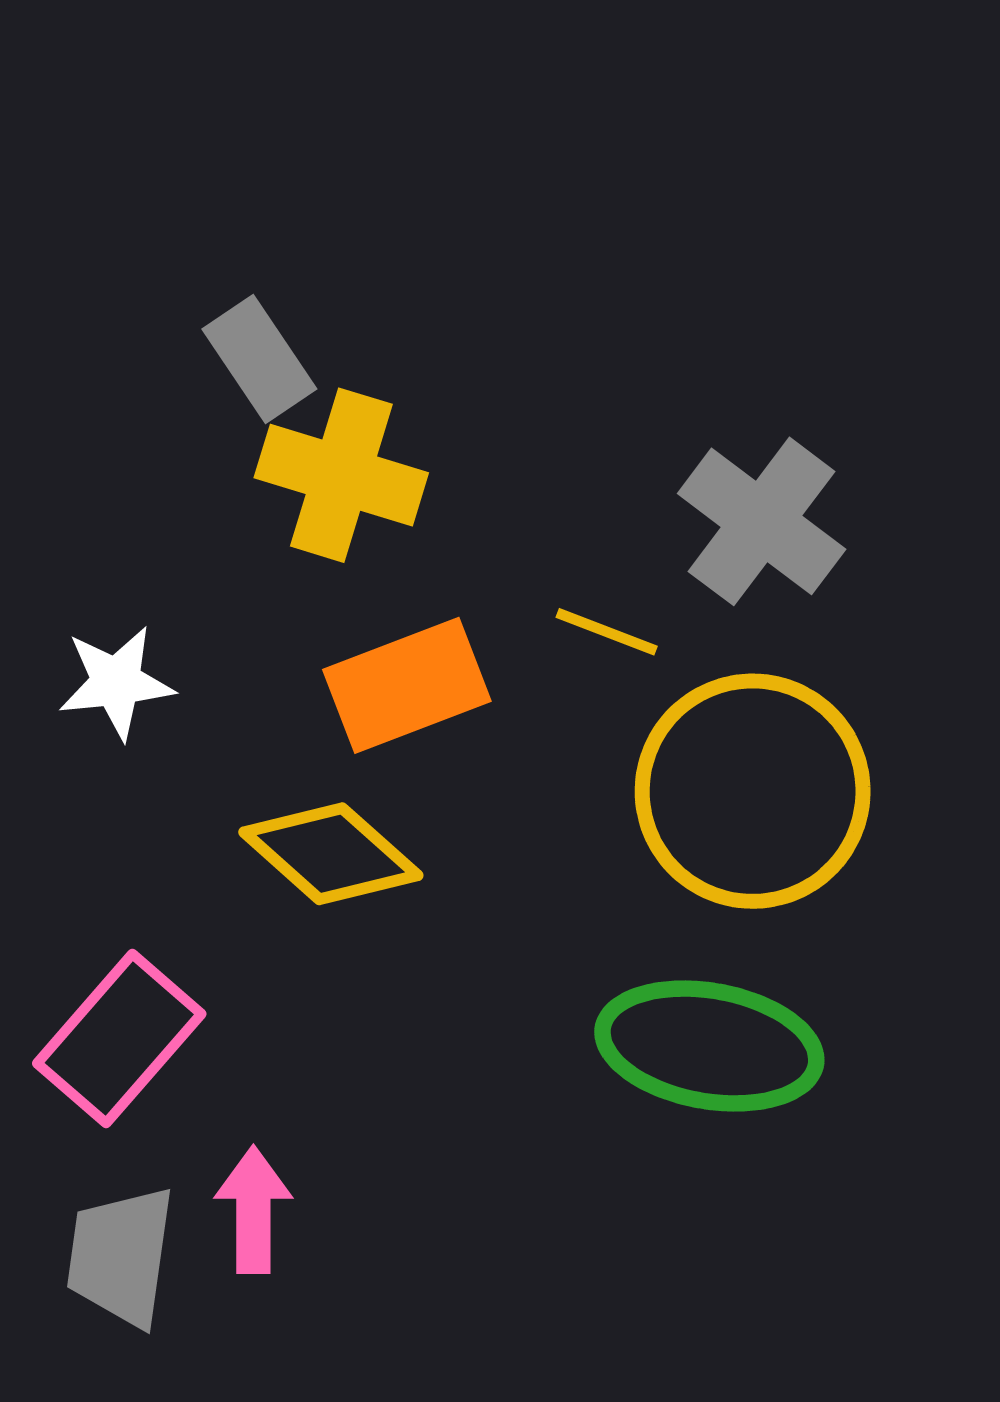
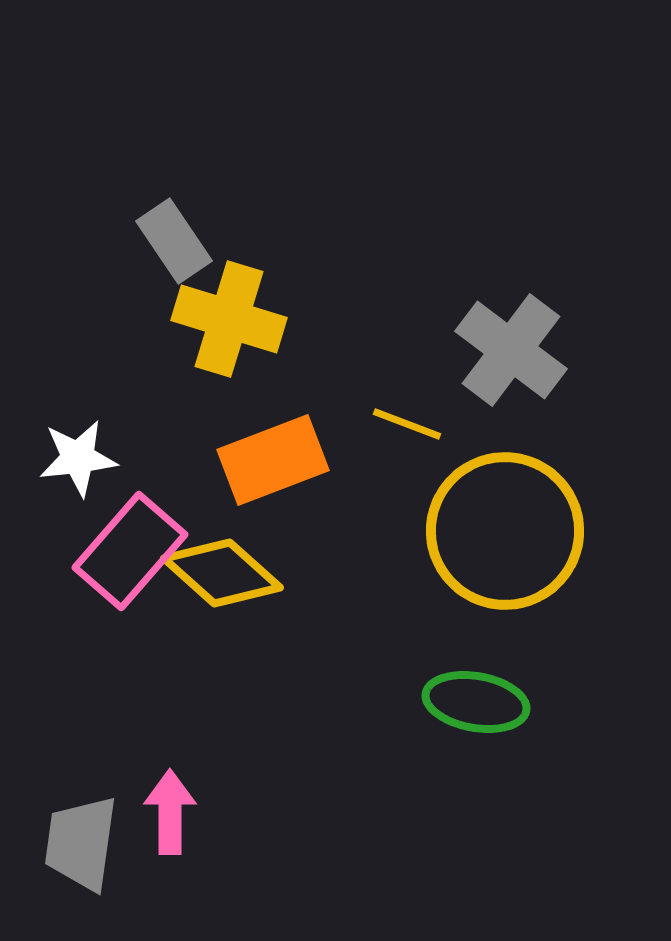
pink rectangle: (119, 1039) -> (130, 551), moved
green ellipse: (709, 1046) -> (476, 702), size x0.7

